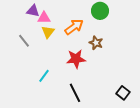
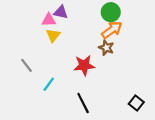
purple triangle: (33, 11) -> (61, 12), moved
orange arrow: (74, 27) -> (112, 30), moved
gray line: (24, 41) -> (27, 65), moved

